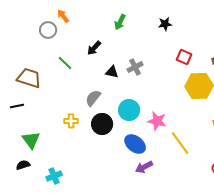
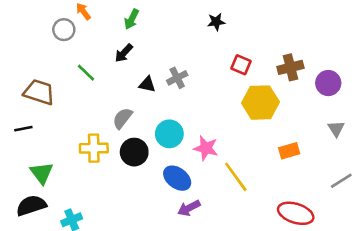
green arrow: (120, 22) -> (132, 19), moved
yellow cross: (71, 121) -> (94, 148), size x1.5
black semicircle: (23, 165) -> (31, 205), size x1.6

